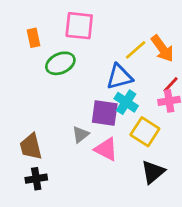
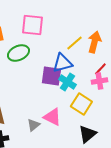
orange arrow: (162, 49) -> (94, 42), turned -130
purple square: (105, 113) -> (51, 76), moved
gray triangle: (81, 134) -> (33, 125), moved

